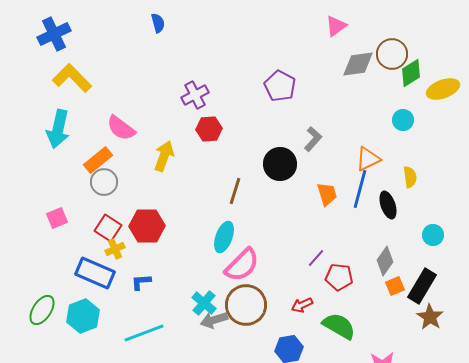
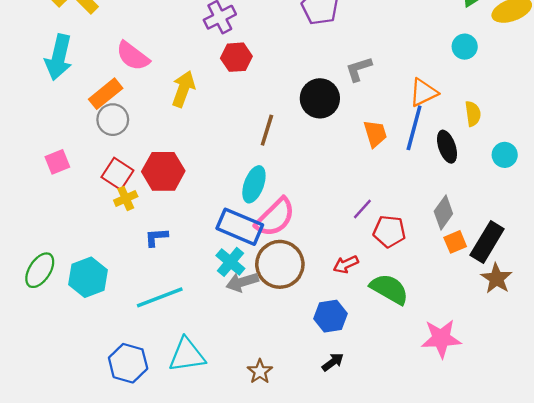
gray L-shape: (313, 139) -> (359, 69), turned -150
cyan circle: (433, 235) -> (505, 155), moved
blue rectangle: (95, 273) -> (240, 227), moved

